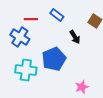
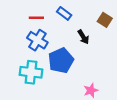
blue cross: (20, 37) -> (37, 40), moved

